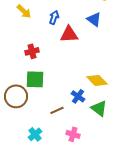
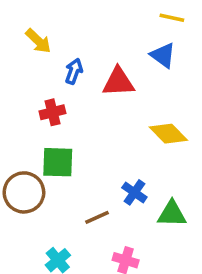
blue arrow: (54, 17) -> (74, 71), moved
yellow diamond: (97, 80) -> (168, 134), moved
green triangle: (99, 108) -> (172, 214), turned -36

